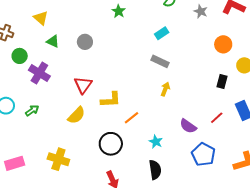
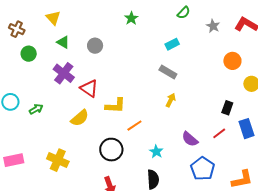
purple cross: (39, 73) -> (64, 73), moved
black rectangle: (222, 81) -> (227, 108), moved
red triangle: (83, 85) -> (89, 88), turned -36

